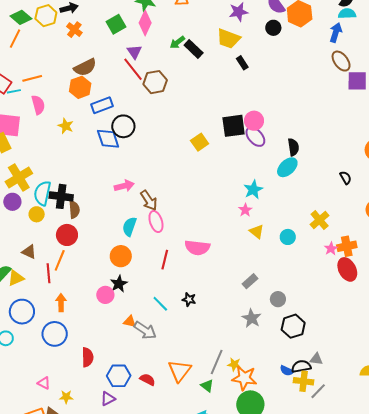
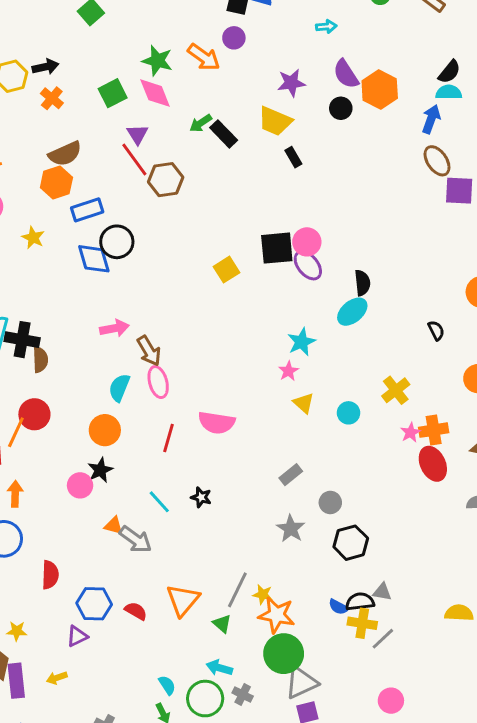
pink diamond: (145, 23) -> (155, 93), turned -50
red circle: (67, 235) -> (34, 414), moved

